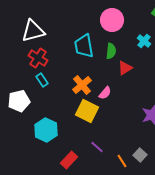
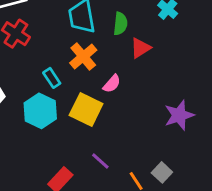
cyan rectangle: (42, 80) -> (52, 78), moved
orange cross: (82, 85) -> (83, 57), moved
cyan hexagon: (46, 130) -> (40, 111), moved

